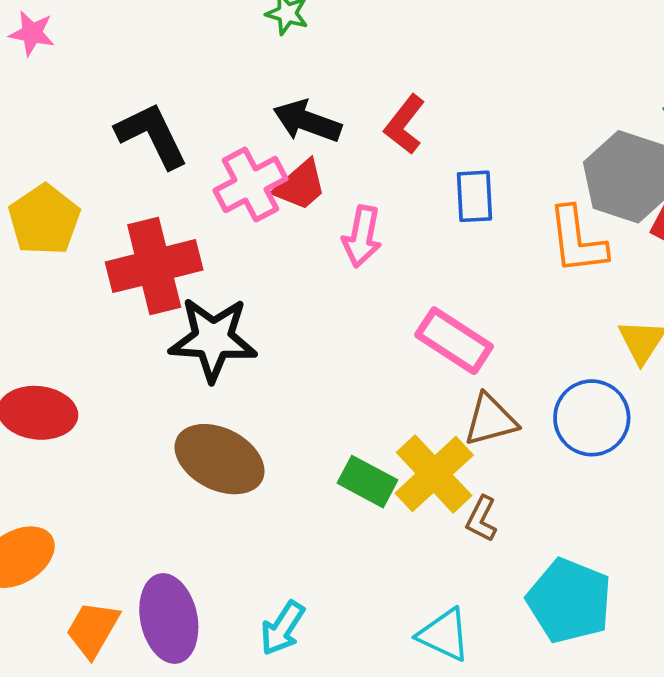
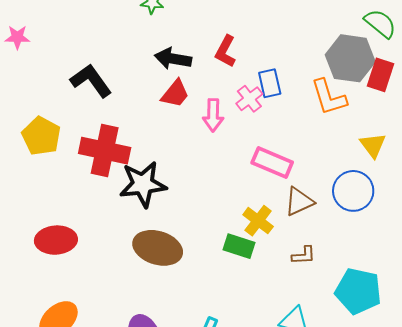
pink cross: (250, 185) -> (249, 99), moved, size x0.7
red cross: (154, 266) -> (105, 151), turned 36
yellow cross: (434, 474) -> (258, 221), moved, size x0.7
brown L-shape: (482, 519) -> (304, 255), turned -110

